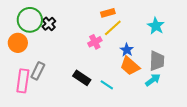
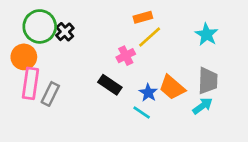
blue star: (127, 50) -> (148, 93), moved
black rectangle: (82, 78) -> (110, 85), moved
pink rectangle: (23, 81) -> (30, 83), moved

